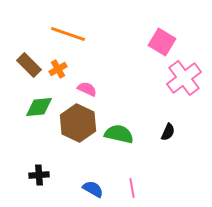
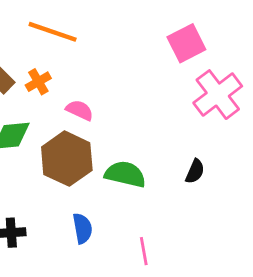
pink square: (162, 42) -> (186, 43), turned 32
blue semicircle: (93, 189) -> (82, 228), moved, turned 50

